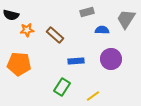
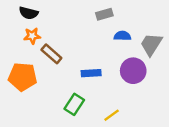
black semicircle: (11, 15) -> (29, 13), moved
gray trapezoid: (126, 19) -> (151, 44), moved
brown rectangle: (55, 35) -> (51, 54), moved

